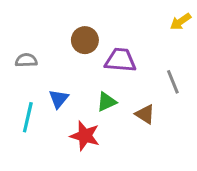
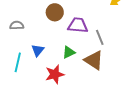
gray line: (173, 82) -> (100, 37), moved
brown triangle: (145, 114) -> (94, 60), size x1.5
red star: (85, 136) -> (55, 74), turned -30

